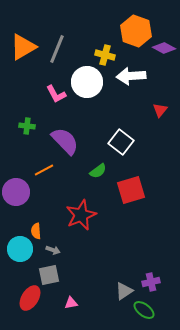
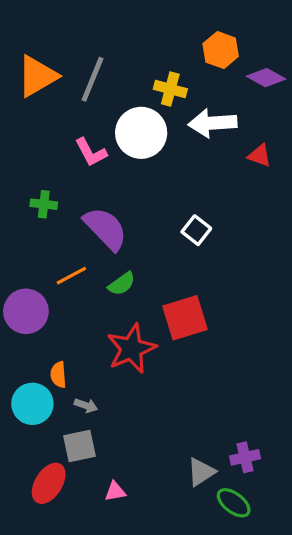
orange hexagon: (136, 31) -> (221, 50), size x0.7
red triangle: (160, 110) -> (260, 156), moved, turned -49
white square: (121, 142) -> (196, 230), size x0.7
green semicircle: (98, 171) -> (122, 284), moved
red square: (131, 190) -> (185, 318), moved

